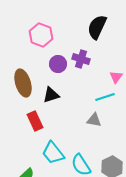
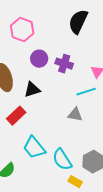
purple cross: (81, 59) -> (64, 64), moved
red rectangle: (35, 121) -> (16, 116), turned 72

